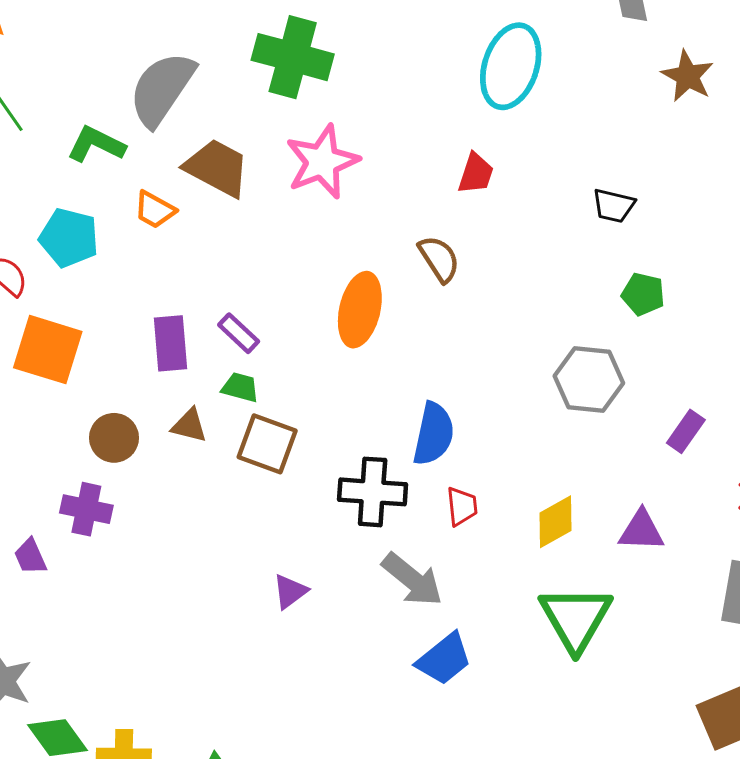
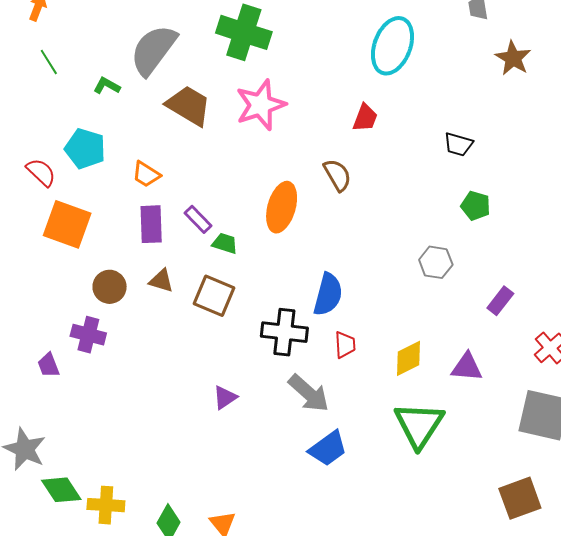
green L-shape: (96, 144) -> (107, 86), size x0.7
orange trapezoid: (155, 210) -> (146, 174), moved
gray hexagon: (589, 380) -> (436, 262), size x0.7
green trapezoid: (240, 387) -> (225, 243), moved

